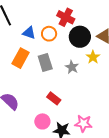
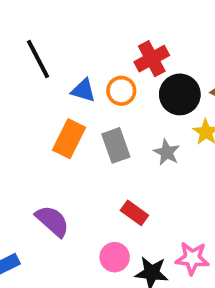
red cross: (66, 17) -> (152, 59), turned 36

